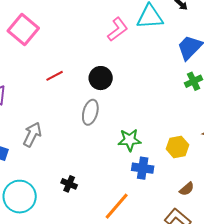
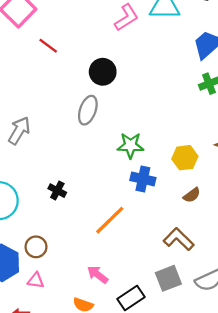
red line: (55, 76) -> (48, 46), moved, turned 60
brown semicircle: (187, 189) -> (192, 195), moved

